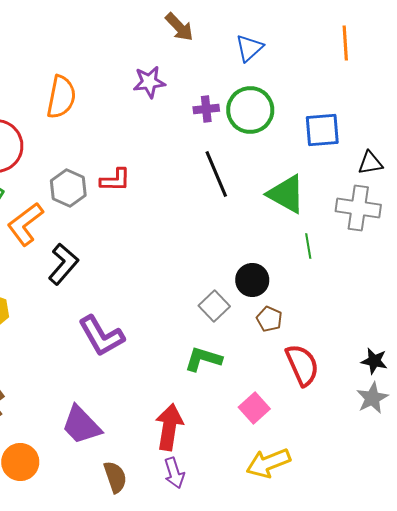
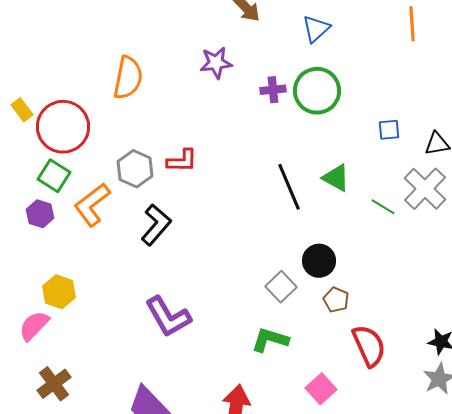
blue square: (322, 130) -> (389, 130), moved, size x0.6
black line: (216, 174) -> (289, 187), moved
green triangle: (286, 194) -> (336, 178), moved, size x0.7
gray cross: (358, 208) -> (425, 189), turned 36
green line: (308, 246) -> (383, 207), moved, turned -50
black L-shape: (63, 264) -> (156, 225), moved

